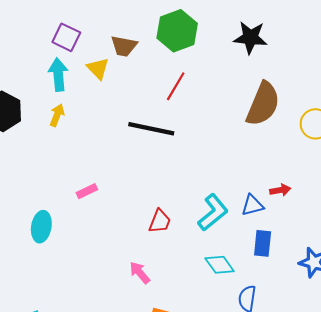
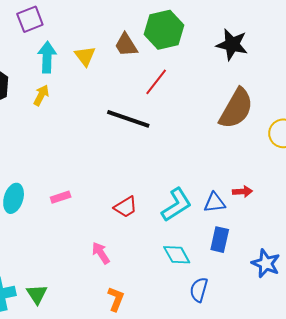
purple square: (66, 37) -> (30, 19), moved, turned 36
brown trapezoid: (124, 46) -> (126, 45), moved, turned 40
pink rectangle: (87, 191) -> (61, 197), moved
red trapezoid: (160, 221) -> (126, 207), turned 30

